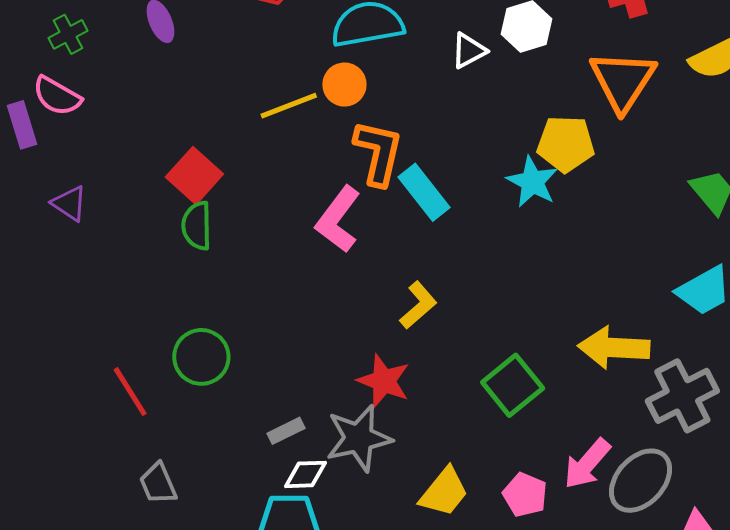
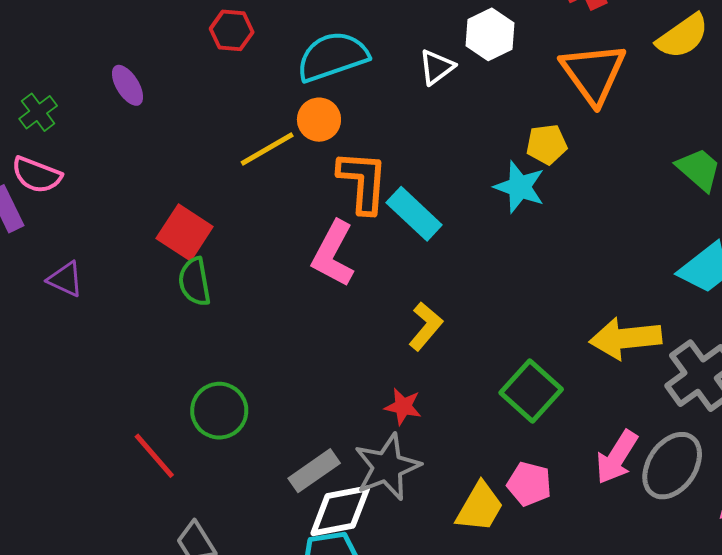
yellow pentagon: (566, 144) -> (547, 144), size x0.7
red star: (384, 381) -> (403, 407), size x0.7
gray rectangle: (286, 431) -> (314, 471), size x1.4
white diamond: (306, 474) -> (340, 511), size x1.5
pink pentagon: (525, 495) -> (529, 484), moved

